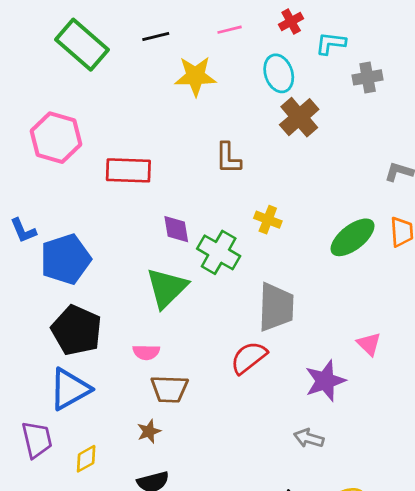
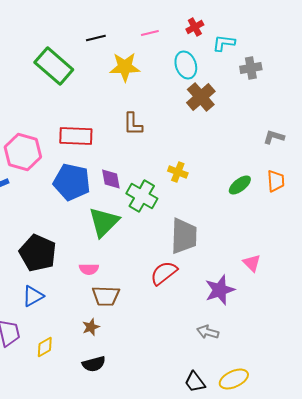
green rectangle: (82, 45) -> (54, 66), moved
pink hexagon: (56, 138) -> (23, 152), moved
brown L-shape: (228, 158) -> (133, 124), moved
green ellipse: (353, 237) -> (240, 185), size x0.7
blue pentagon: (66, 259) -> (72, 182), moved, turned 30
blue triangle: (70, 389) -> (33, 296), size x0.7

